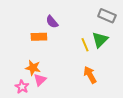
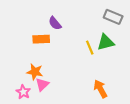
green triangle: (100, 40) -> (106, 42), turned 30
orange arrow: (90, 75) -> (100, 89), moved

